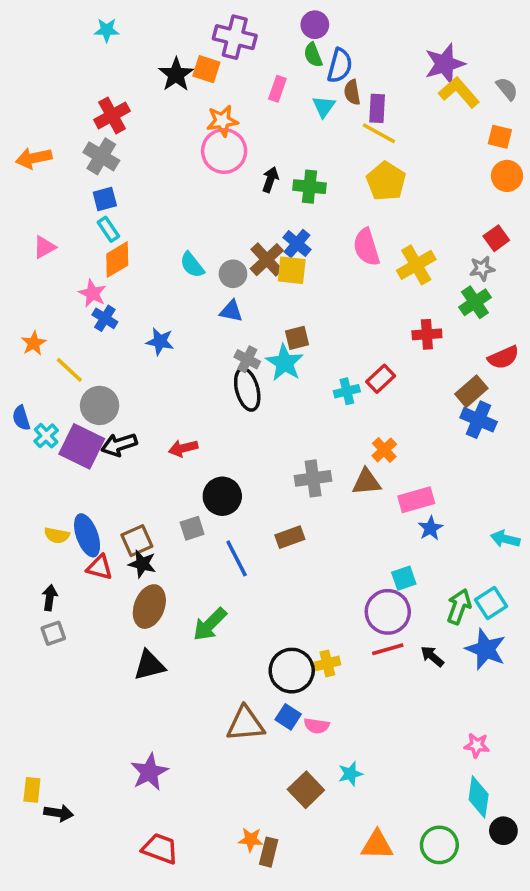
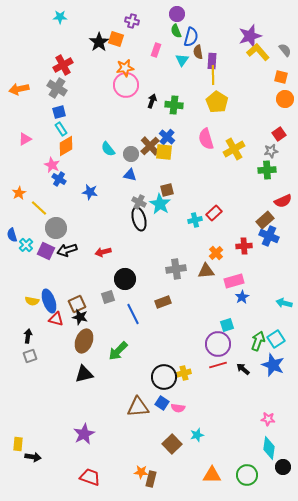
purple cross: (235, 37) -> (132, 21), size x0.6
yellow line: (379, 133) -> (213, 75), turned 60
green cross: (475, 302) -> (267, 170), turned 30
red cross: (427, 334) -> (244, 246), moved
purple square: (82, 446) -> (46, 251), size x0.7

